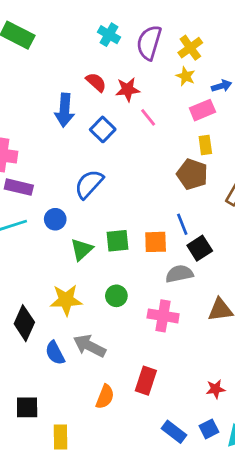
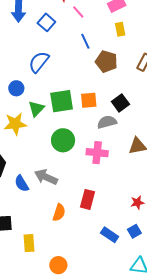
brown pentagon: (192, 174) -> (106, 61), moved
blue line: (182, 224) -> (85, 41), moved
green square: (117, 241) -> (62, 101), size x1.4
green circle: (116, 296) -> (63, 140), size x1.5
yellow star: (66, 300) -> (15, 124), moved

